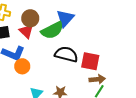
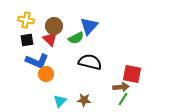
green semicircle: (52, 30) -> (76, 38), size x0.7
red square: (90, 61) -> (132, 74), moved

